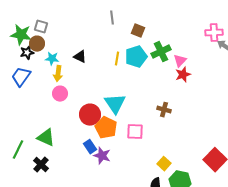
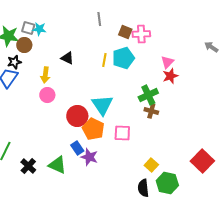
pink cross: (214, 33) -> (141, 34), moved
green cross: (161, 52) -> (148, 95), moved
black star: (27, 53) -> (14, 62), moved
cyan star: (52, 59) -> (39, 29), moved
green triangle: (46, 138) -> (57, 165), moved

